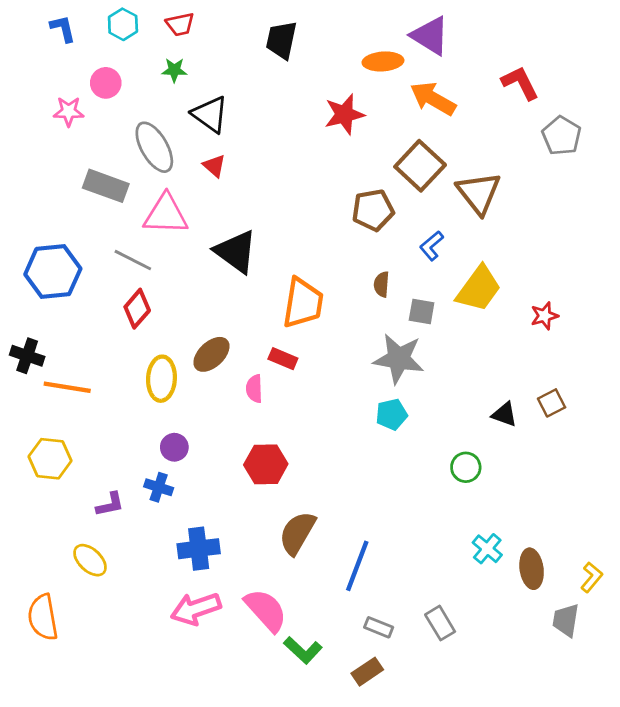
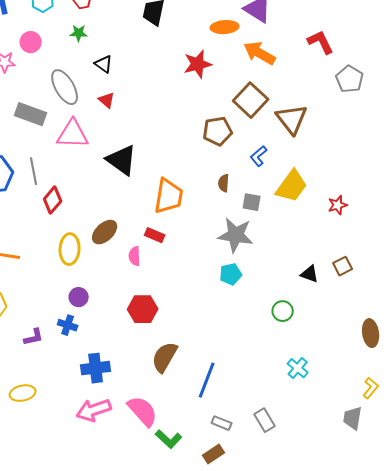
black triangle: (210, 114) -> (104, 64), size x0.7
gray line: (133, 260) -> (34, 171), moved, turned 52
yellow ellipse: (90, 560) -> (23, 393), moved, turned -55
brown ellipse: (532, 569) -> (371, 333), moved

